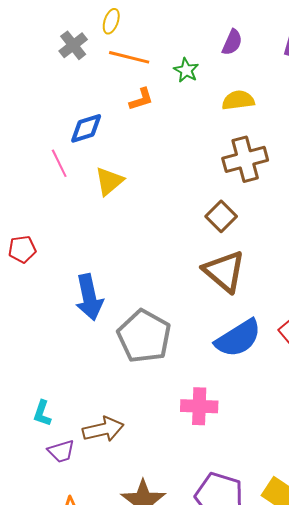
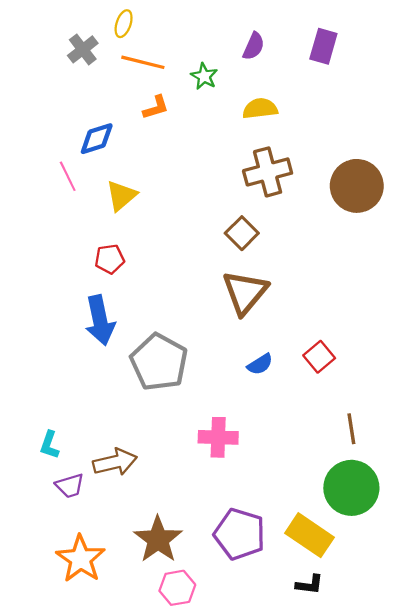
red pentagon: (22, 249) -> (110, 259), moved
brown triangle: (224, 271) -> (245, 292), turned 30
blue semicircle: (238, 338) -> (260, 364), size x0.5

